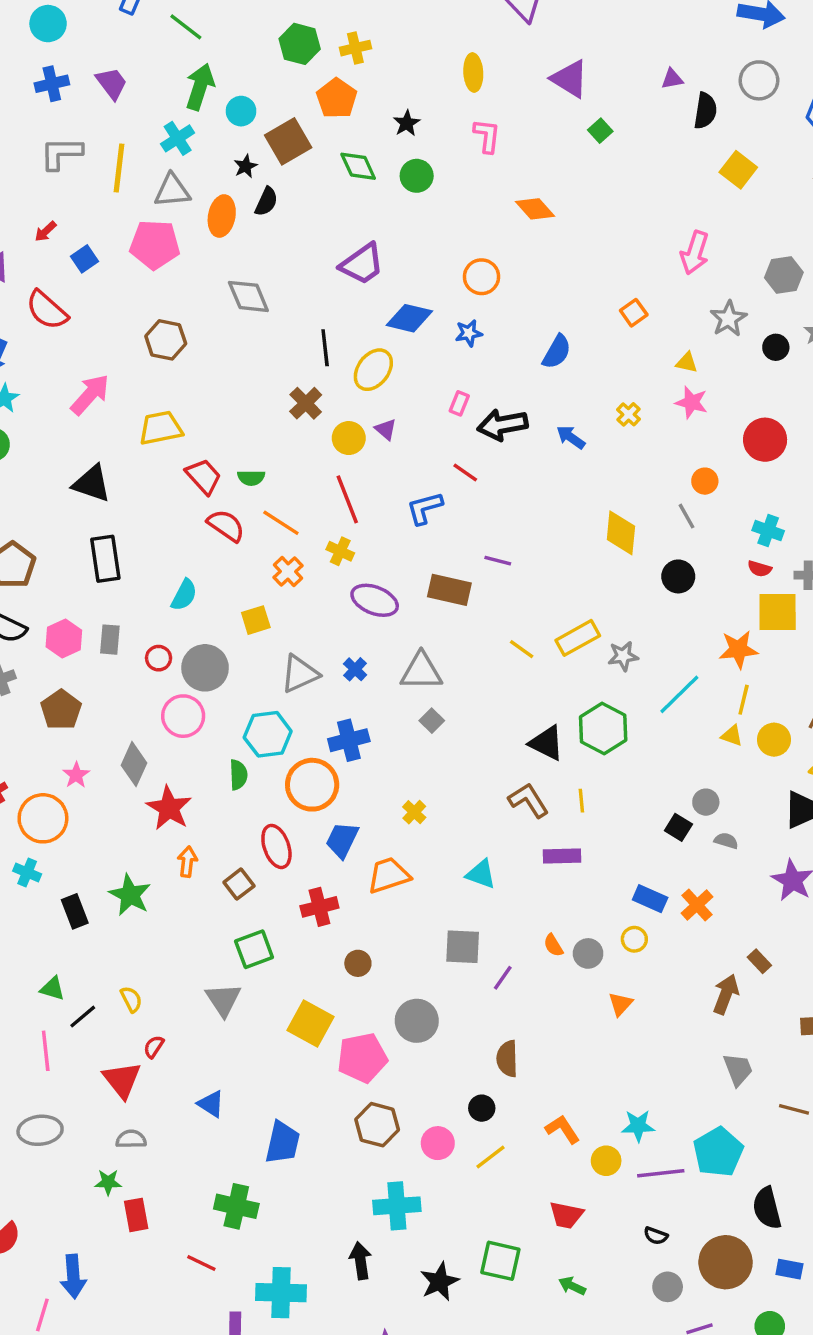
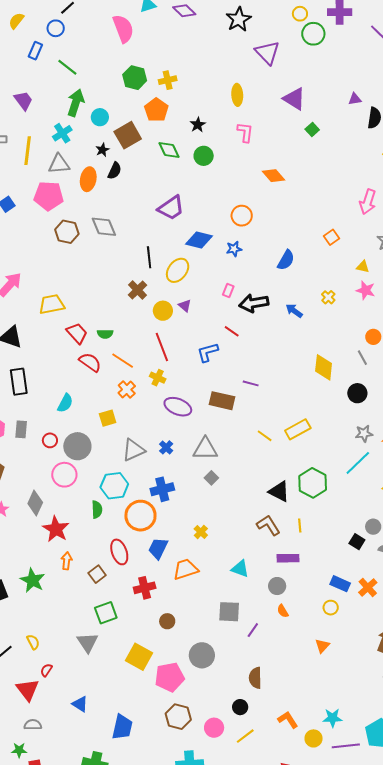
brown hexagon: (166, 340) -> (67, 232), moved
gray star: (623, 656) -> (364, 433), moved
gray circle: (588, 953) -> (277, 586), moved

